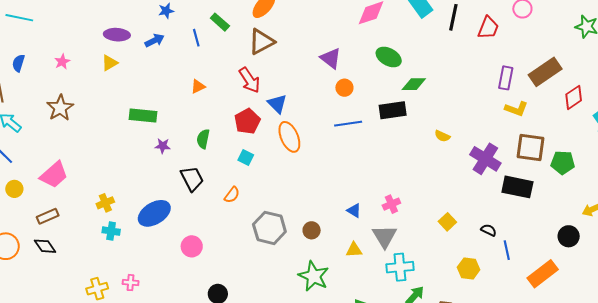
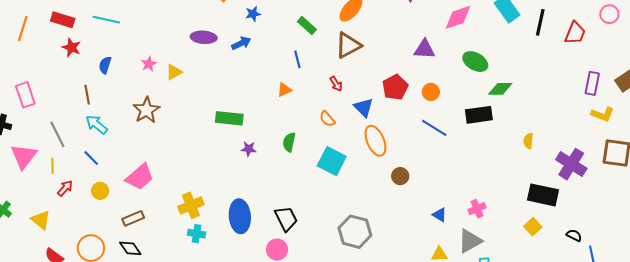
blue line: (196, 38) -> (297, 59), moved
purple triangle: (331, 58) -> (425, 49), moved, turned -35
yellow triangle: (110, 63) -> (174, 72), moved
red arrow: (250, 80) -> (336, 84), size x0.6
red pentagon: (247, 121) -> (395, 87), moved
blue line: (348, 124) -> (434, 128), turned 40
yellow semicircle: (442, 136) -> (528, 141), turned 70
cyan square: (246, 158) -> (332, 161), size x1.8
black trapezoid: (192, 179) -> (286, 219), moved
black rectangle: (517, 187) -> (543, 195), moved
orange semicircle: (232, 195) -> (327, 119), moved, turned 102
yellow cross: (105, 203) -> (191, 205), size x1.4
blue ellipse: (154, 213) -> (240, 216), turned -64
brown circle: (312, 230) -> (400, 176), moved
gray triangle: (384, 236) -> (470, 241), turned 32

